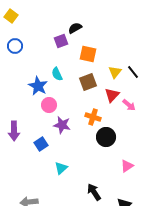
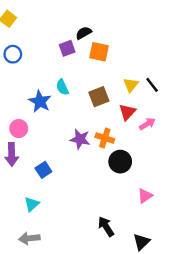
orange square: (88, 54) -> (99, 52), moved
pink circle: (49, 105) -> (19, 129), moved
pink arrow: (129, 105) -> (147, 124), turned -72
purple star: (62, 125) -> (80, 139), moved
cyan triangle: (61, 168) -> (32, 204), moved

